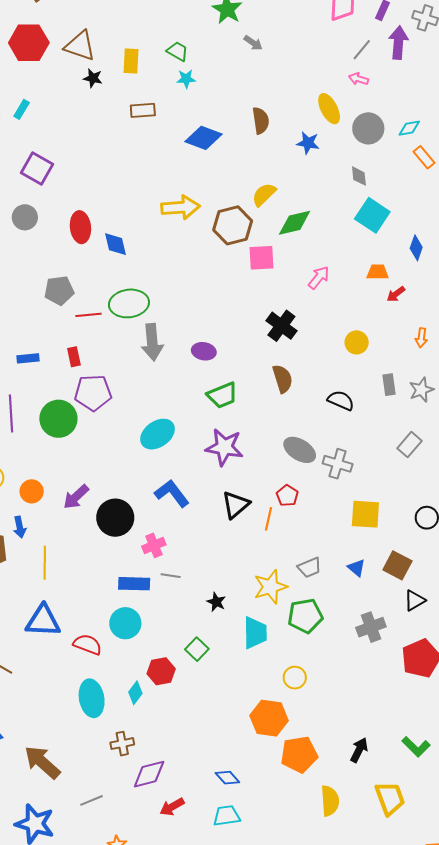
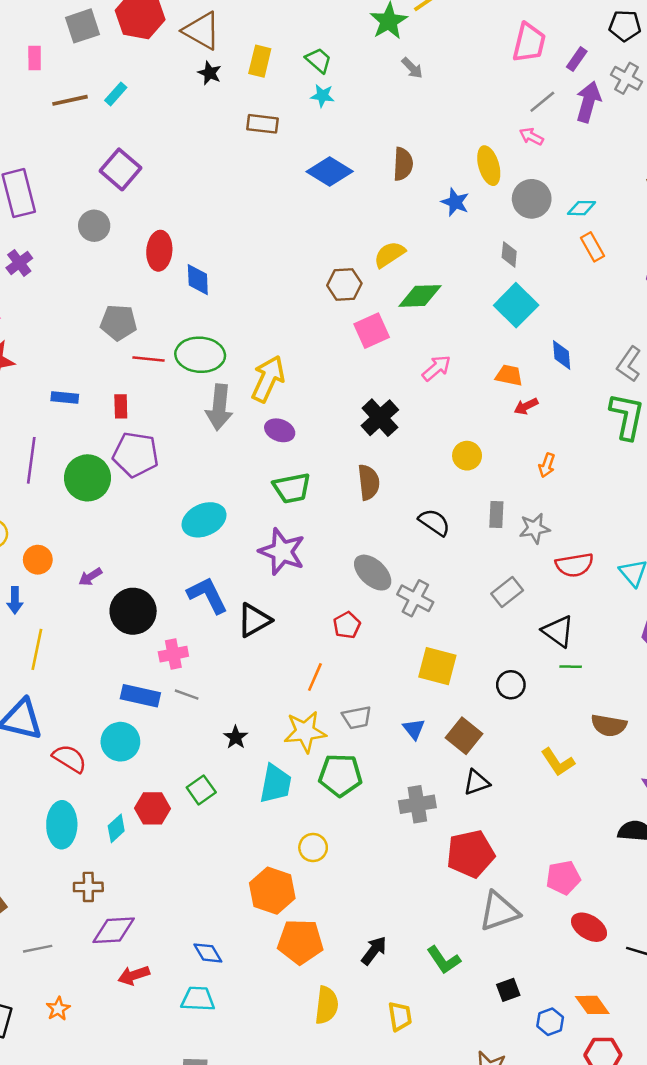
yellow arrow: (181, 207) -> (268, 379), moved, turned -72
brown hexagon: (233, 225) -> (344, 284), size x0.7
blue diamond: (416, 248) -> (562, 355), turned -35
pink square: (262, 258) -> (372, 331), turned -32
purple arrow: (76, 497) -> (90, 577), size x0.7
black triangle: (236, 505) -> (254, 620), moved
orange line: (269, 519) -> (315, 677), moved
yellow trapezoid: (390, 798) -> (400, 1016), size x0.7

